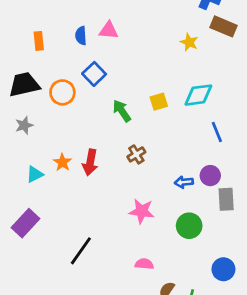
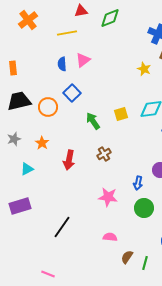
pink triangle: (109, 30) -> (83, 60), turned -42
orange rectangle: (39, 41) -> (13, 68), moved
gray star: (24, 125) -> (14, 139), moved
orange star: (62, 162) -> (42, 143), moved
blue arrow: (184, 182) -> (138, 183), moved, turned -72
purple rectangle: (25, 223) -> (20, 206), turned 30

